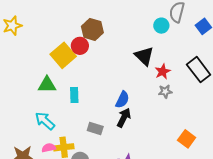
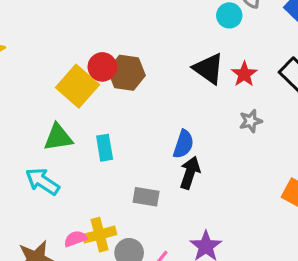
brown hexagon: (92, 29) -> (126, 73), moved
red star: (163, 72) -> (244, 74), moved
cyan arrow: (45, 121) -> (42, 181), moved

